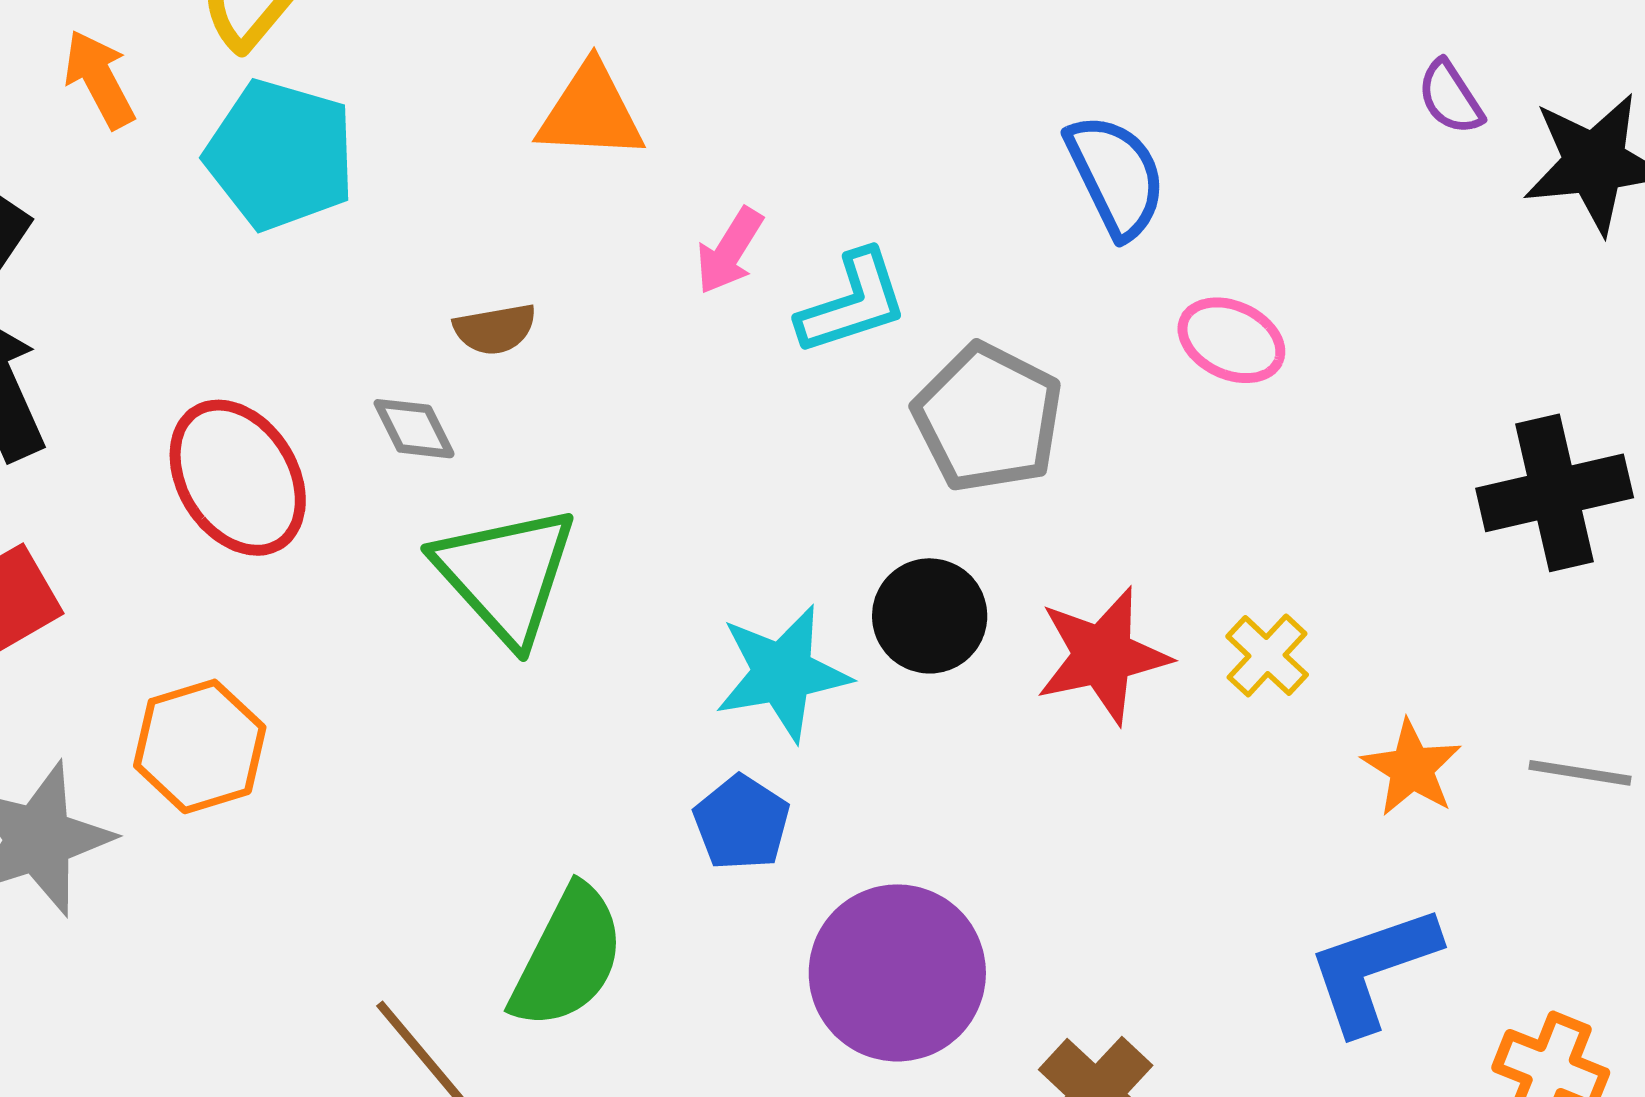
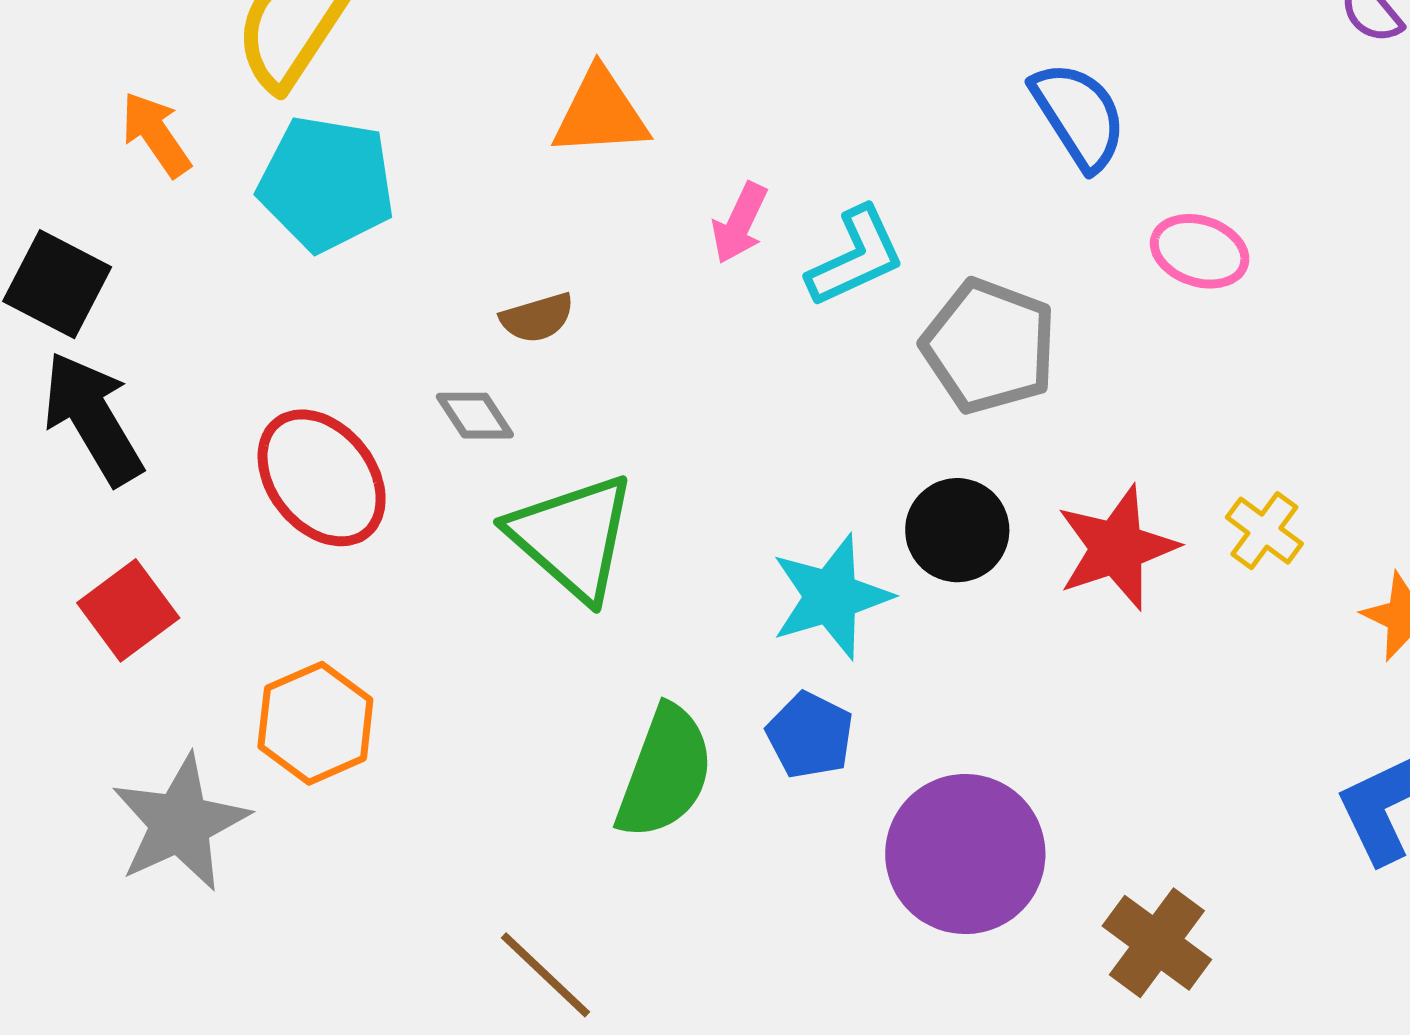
green semicircle: (568, 957) -> (665, 772), moved

